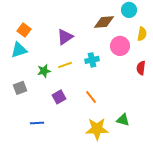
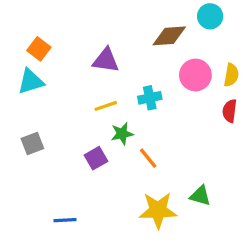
yellow semicircle: (142, 34) -> (231, 75), moved
purple triangle: (65, 37) -> (106, 60), turned 42
green star: (44, 71) -> (122, 134), moved
blue line: (37, 123) -> (65, 220), moved

